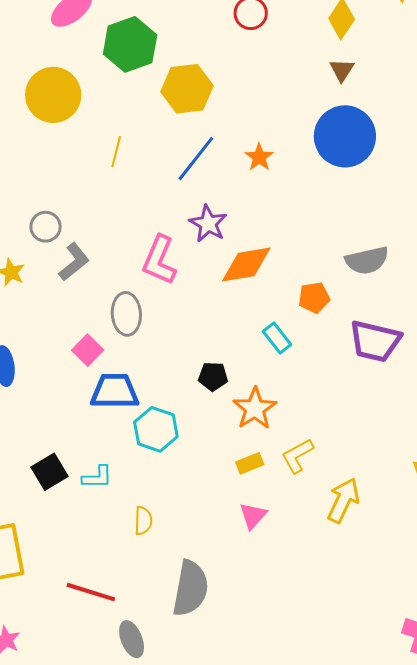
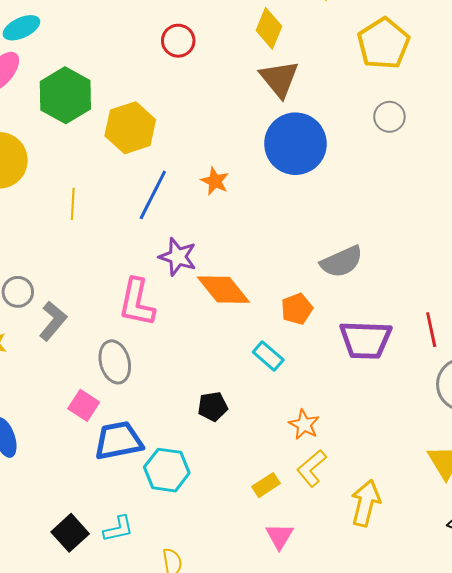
brown triangle: (342, 70) -> (279, 79), size x1.6
orange diamond: (246, 265) -> (223, 290), turned 72
orange star: (255, 409) -> (304, 425), moved, size x0.7

